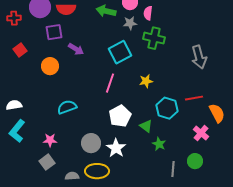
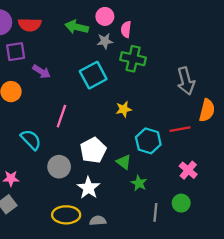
pink line: (110, 83) -> (61, 116), moved
cyan semicircle: (67, 107) -> (31, 140), turned 66
orange semicircle: (217, 113) -> (207, 110), moved, turned 42
gray circle: (91, 143) -> (59, 167), moved
gray semicircle: (72, 176) -> (98, 221), moved

